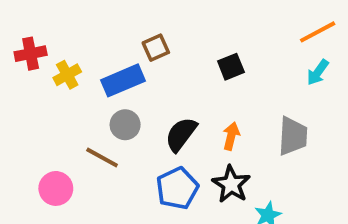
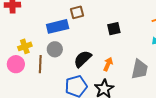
yellow cross: (67, 75) -> (25, 46), moved
brown line: (102, 158) -> (40, 64), turned 54
pink circle: (56, 188) -> (16, 64), moved

